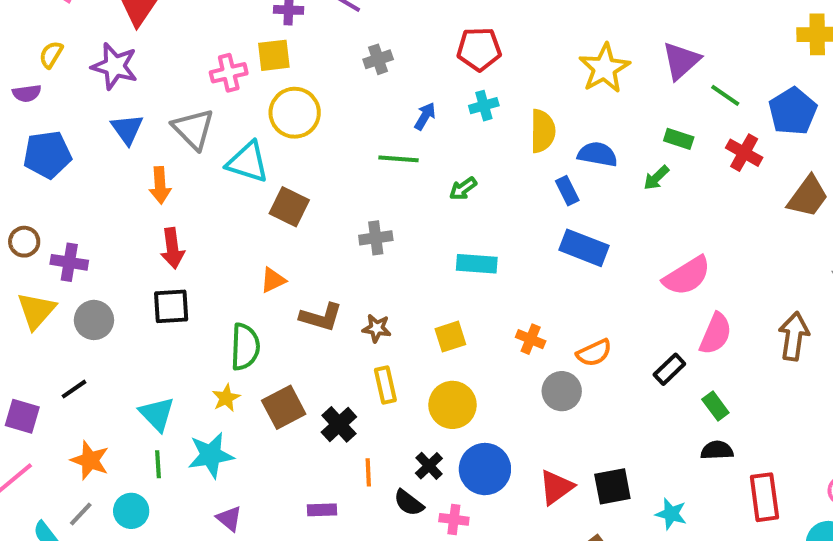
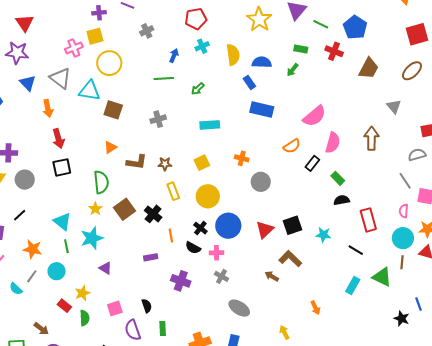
orange semicircle: (594, 353) -> (292, 146), moved

